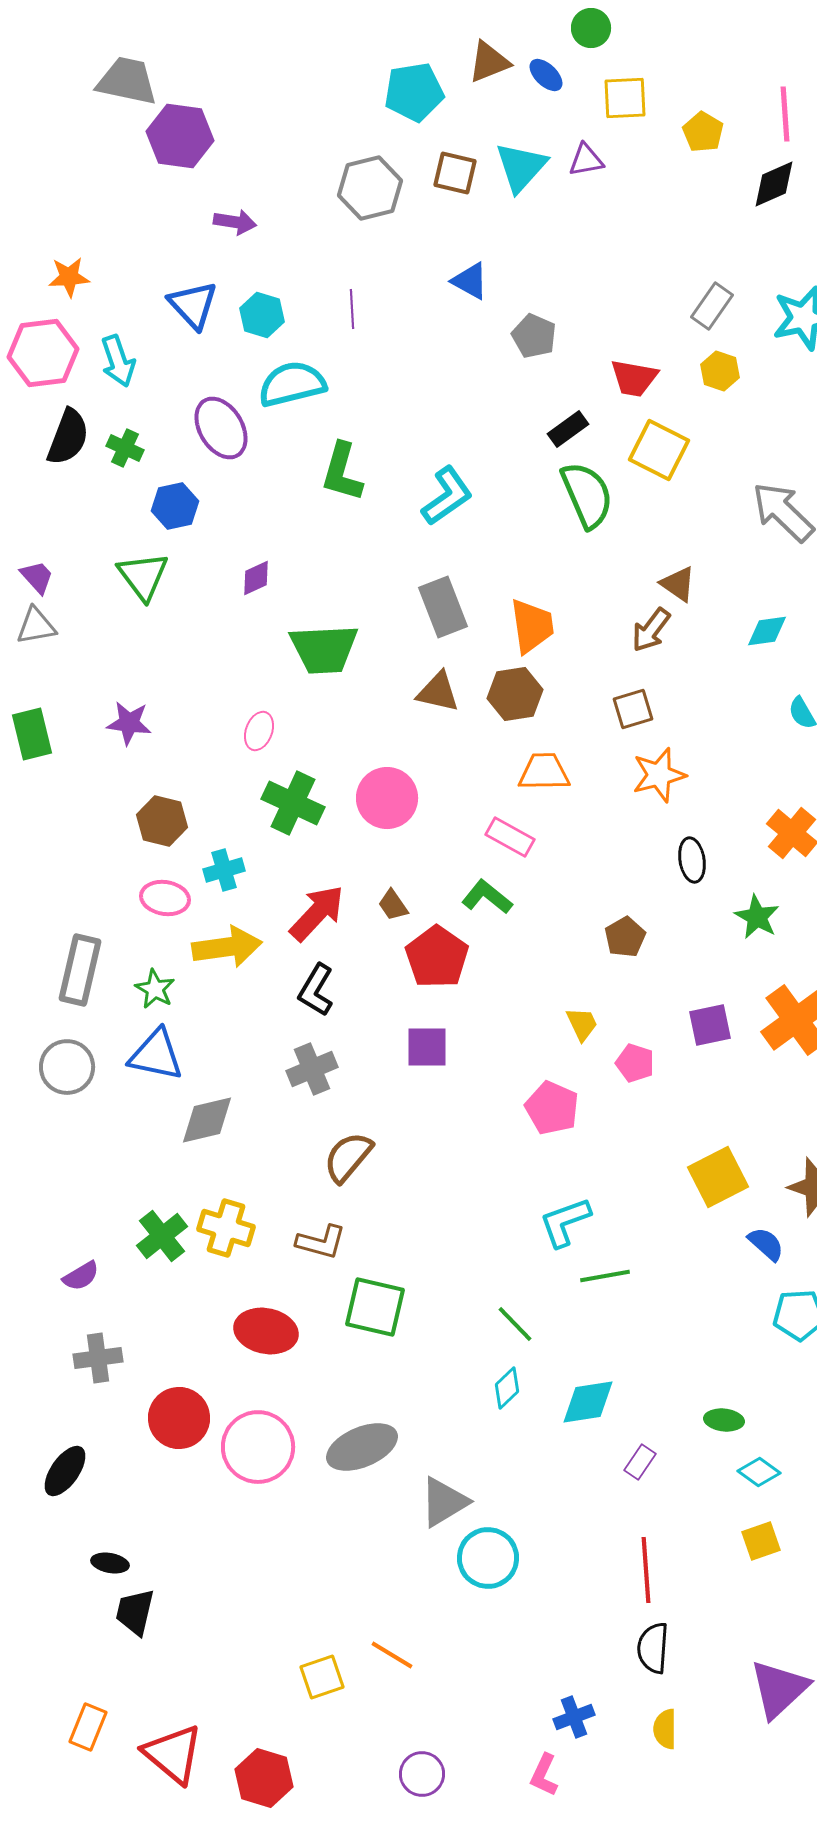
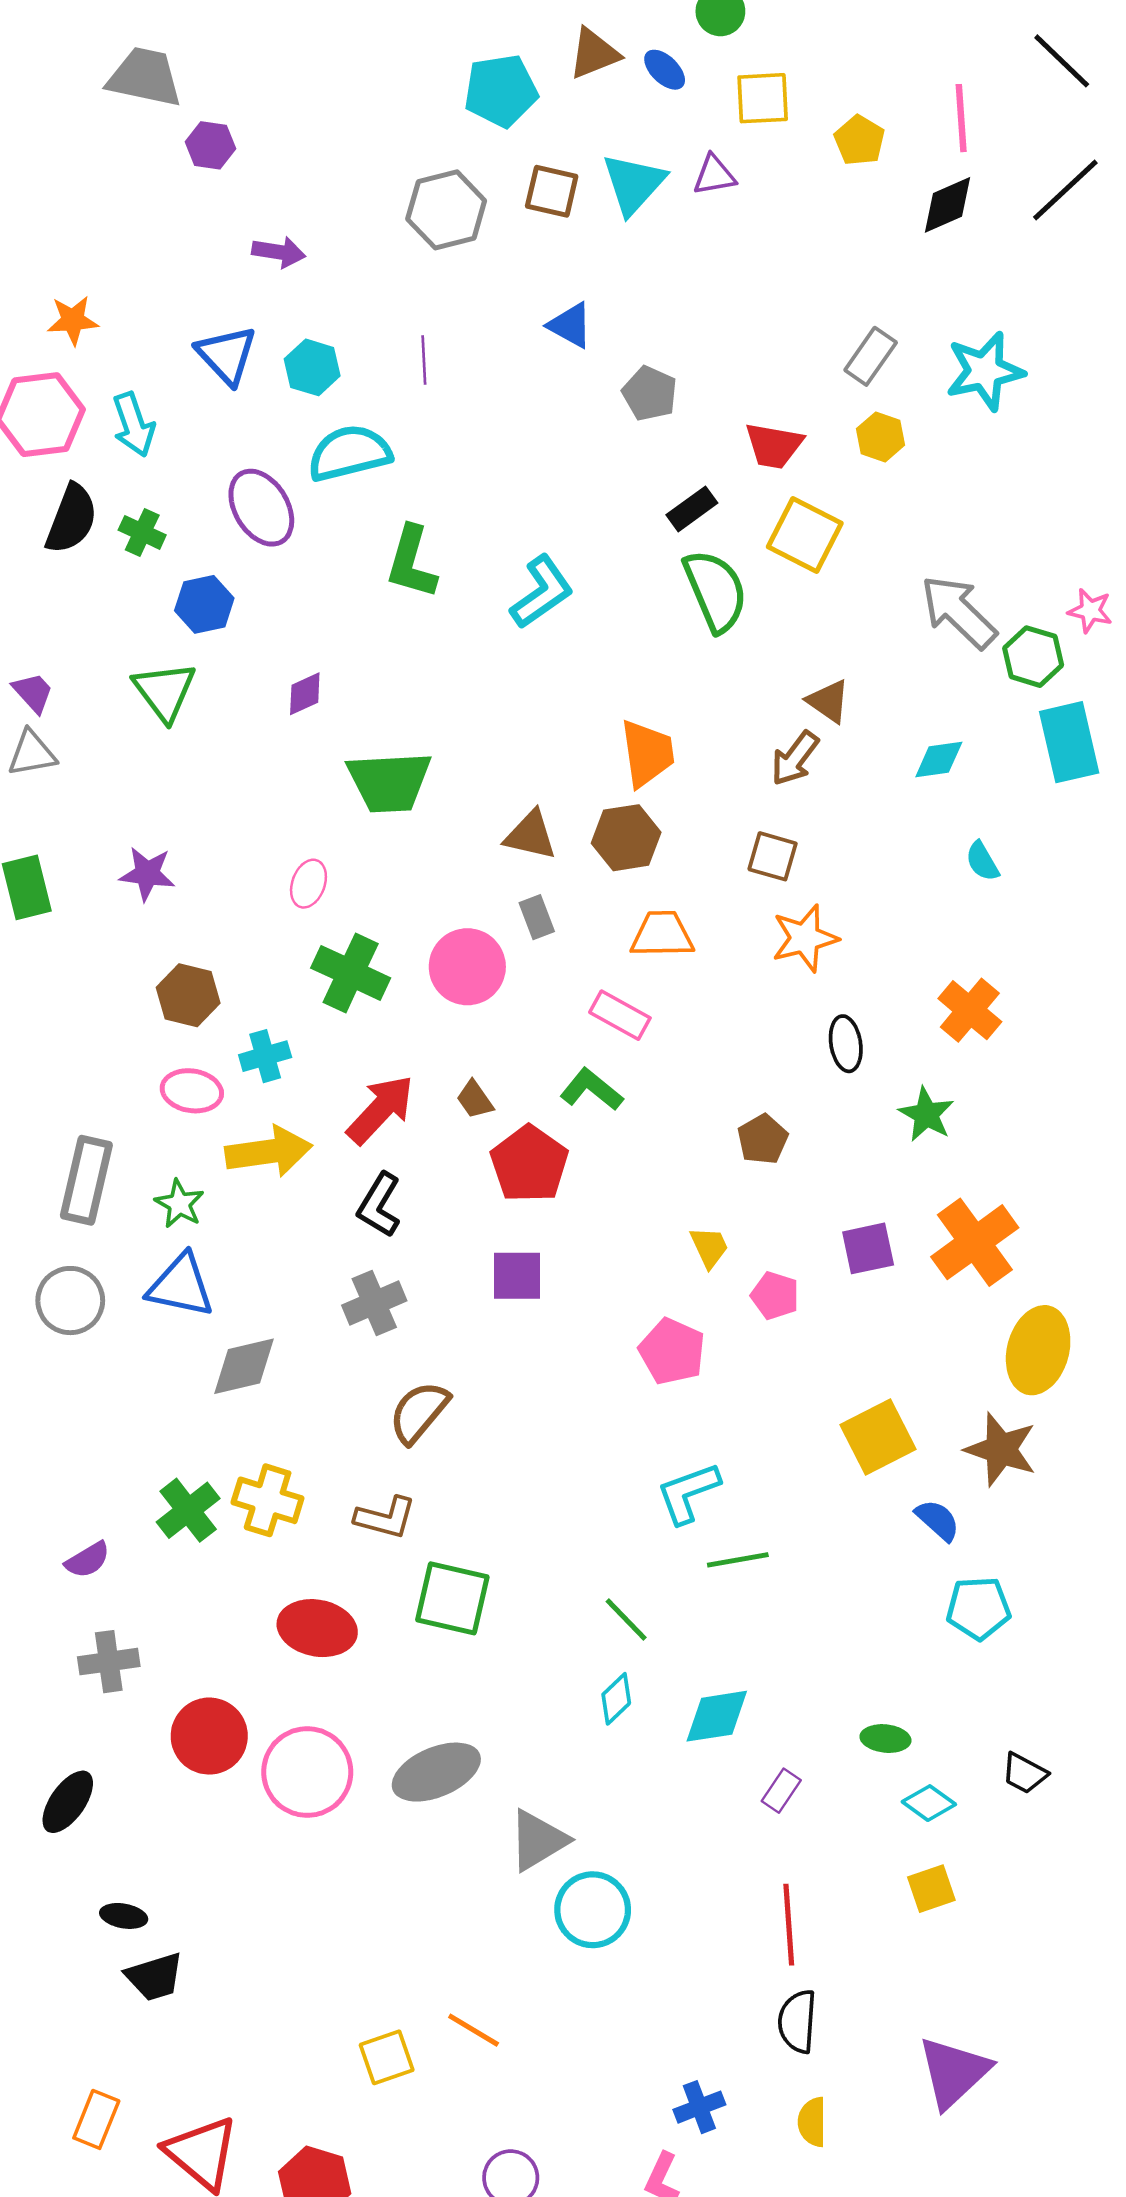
purple hexagon: (180, 136) -> (210, 145), size x0.6
gray rectangle: (443, 607) -> (537, 917), moved, size x0.6
brown square: (633, 709) -> (773, 856), turned 33
black trapezoid: (135, 1612) -> (155, 1977), turned -120

